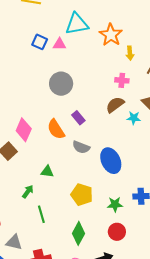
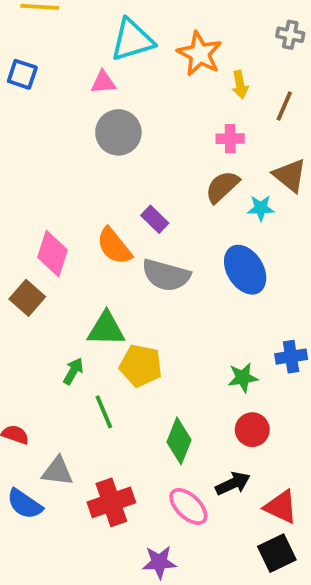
blue square: (40, 42) -> (22, 74), moved
gray circle: (61, 84) -> (118, 132), moved
gray semicircle: (81, 147) -> (166, 275), size x1.4
blue ellipse: (111, 161) -> (245, 270), moved
green triangle: (47, 172) -> (106, 329), size x1.5
yellow pentagon: (82, 195) -> (141, 366), moved

